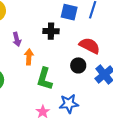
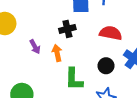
orange arrow: (29, 57) -> (57, 53), moved
black circle: (78, 65) -> (106, 66), moved

